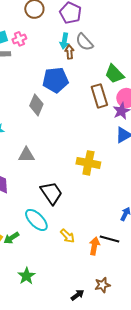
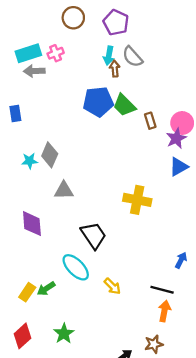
green trapezoid: (114, 74) -> (124, 105), moved
brown rectangle: (99, 96) -> (150, 121), size x0.6
gray diamond: (36, 105) -> (50, 155), moved
orange arrow: (94, 246) -> (164, 311), moved

